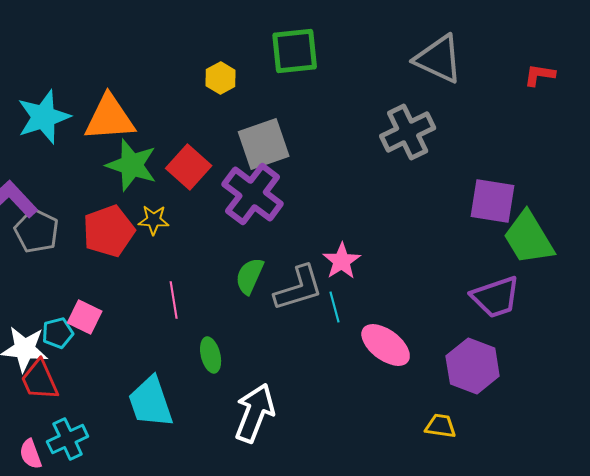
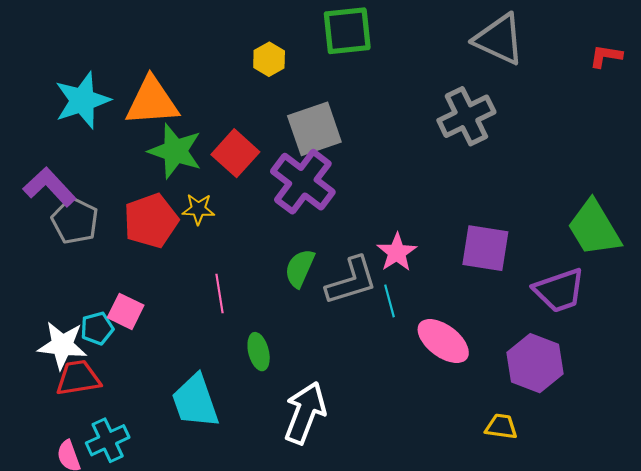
purple square: (493, 201) -> (485, 248), moved
red trapezoid: (40, 380) -> (78, 378), turned 105

